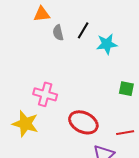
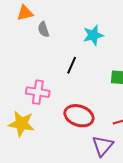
black line: (83, 30) -> (72, 65), moved

